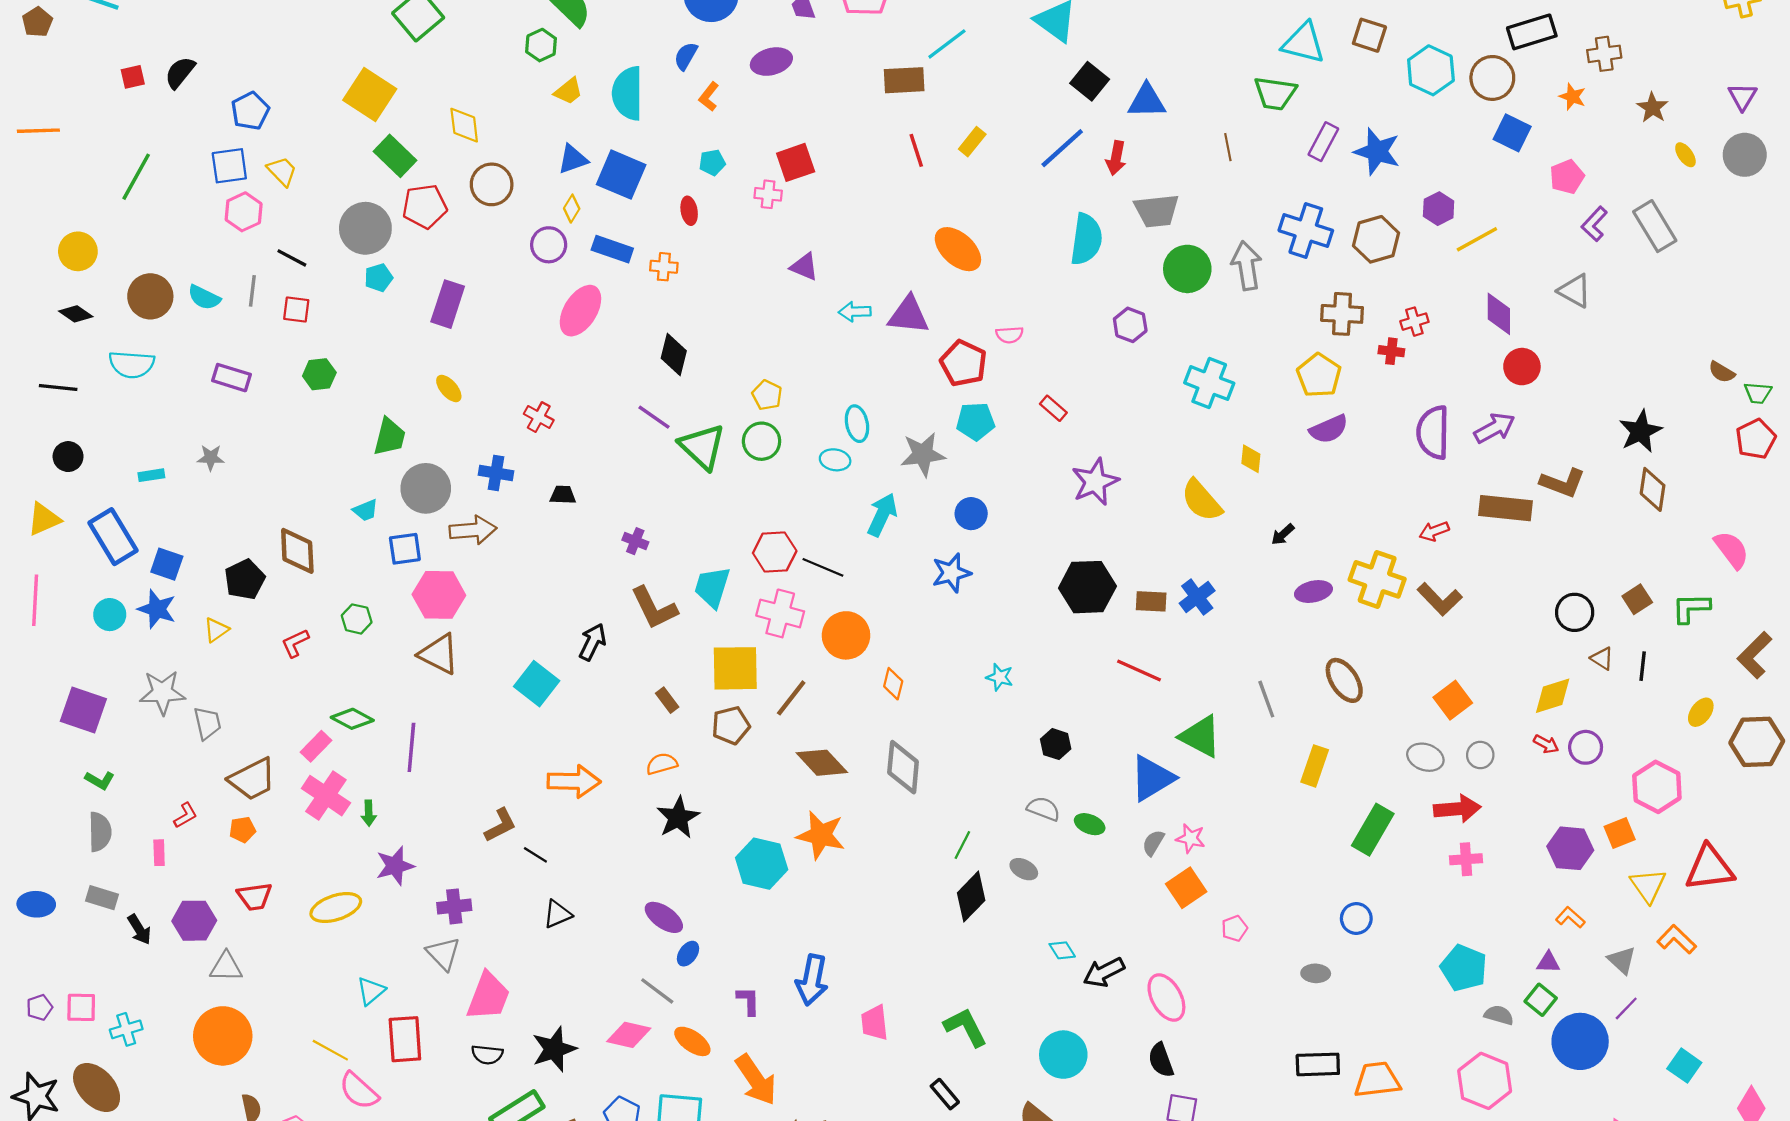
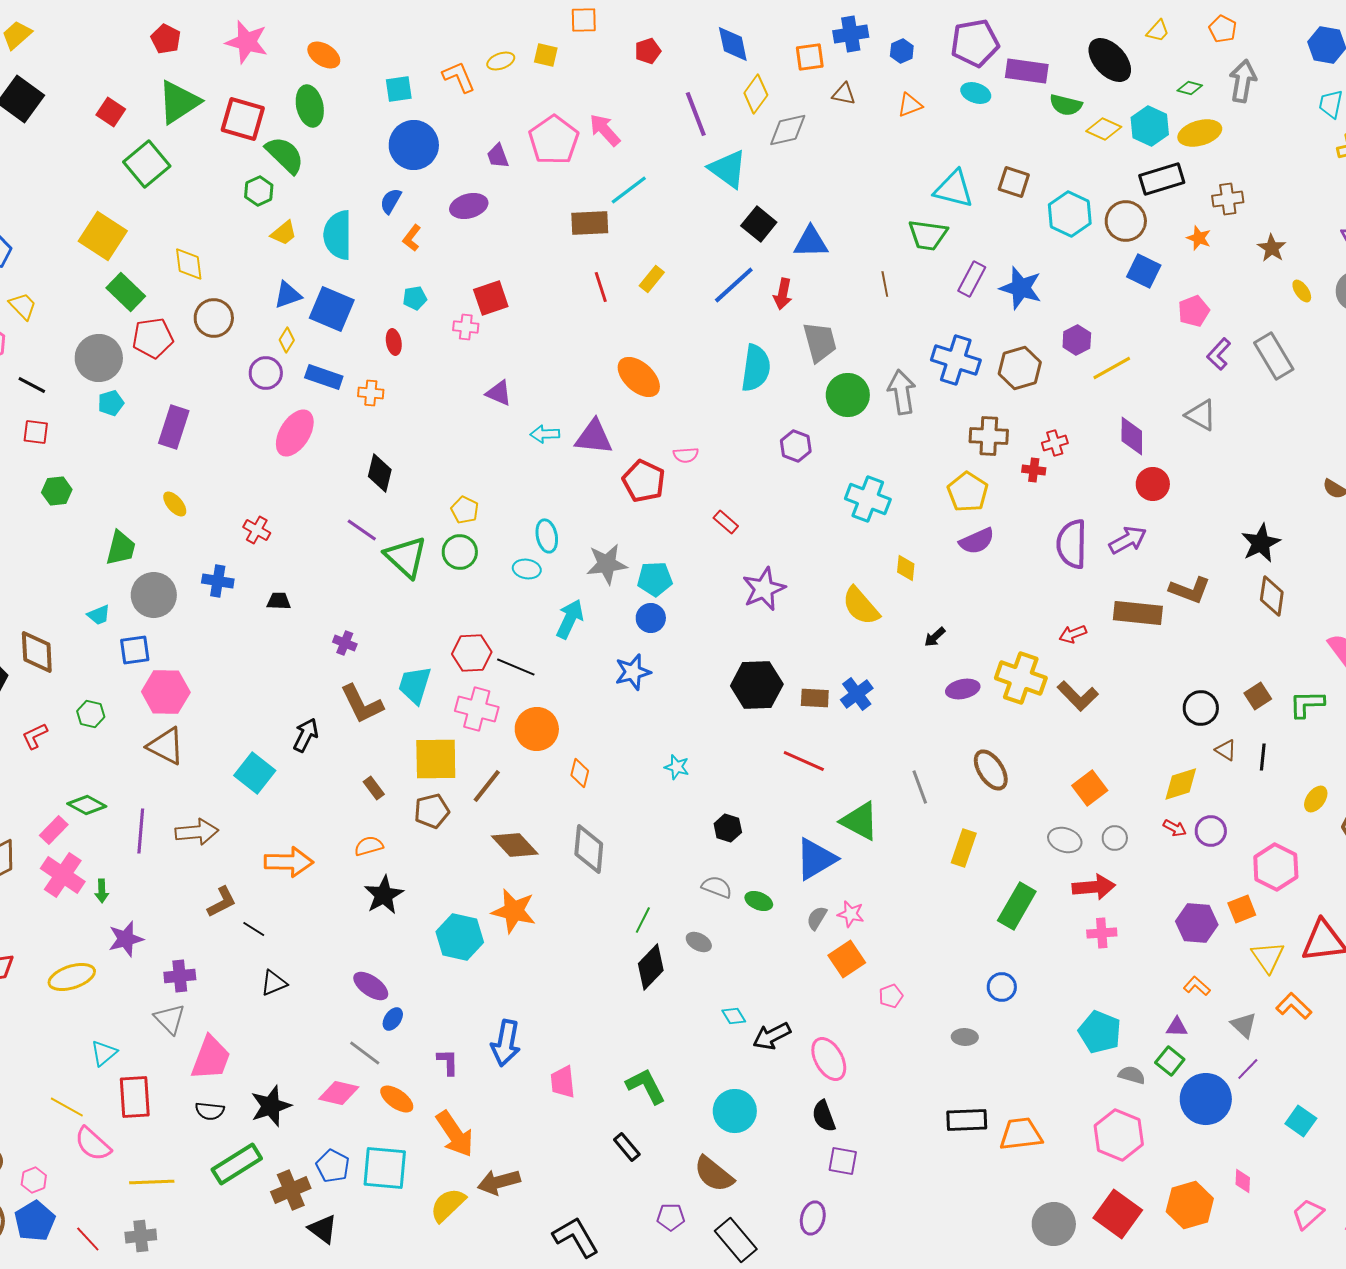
gray trapezoid: (1157, 211) -> (820, 342), turned -99
cyan pentagon: (975, 421) -> (655, 579), moved
brown arrow: (473, 530) -> (197, 832), moved

